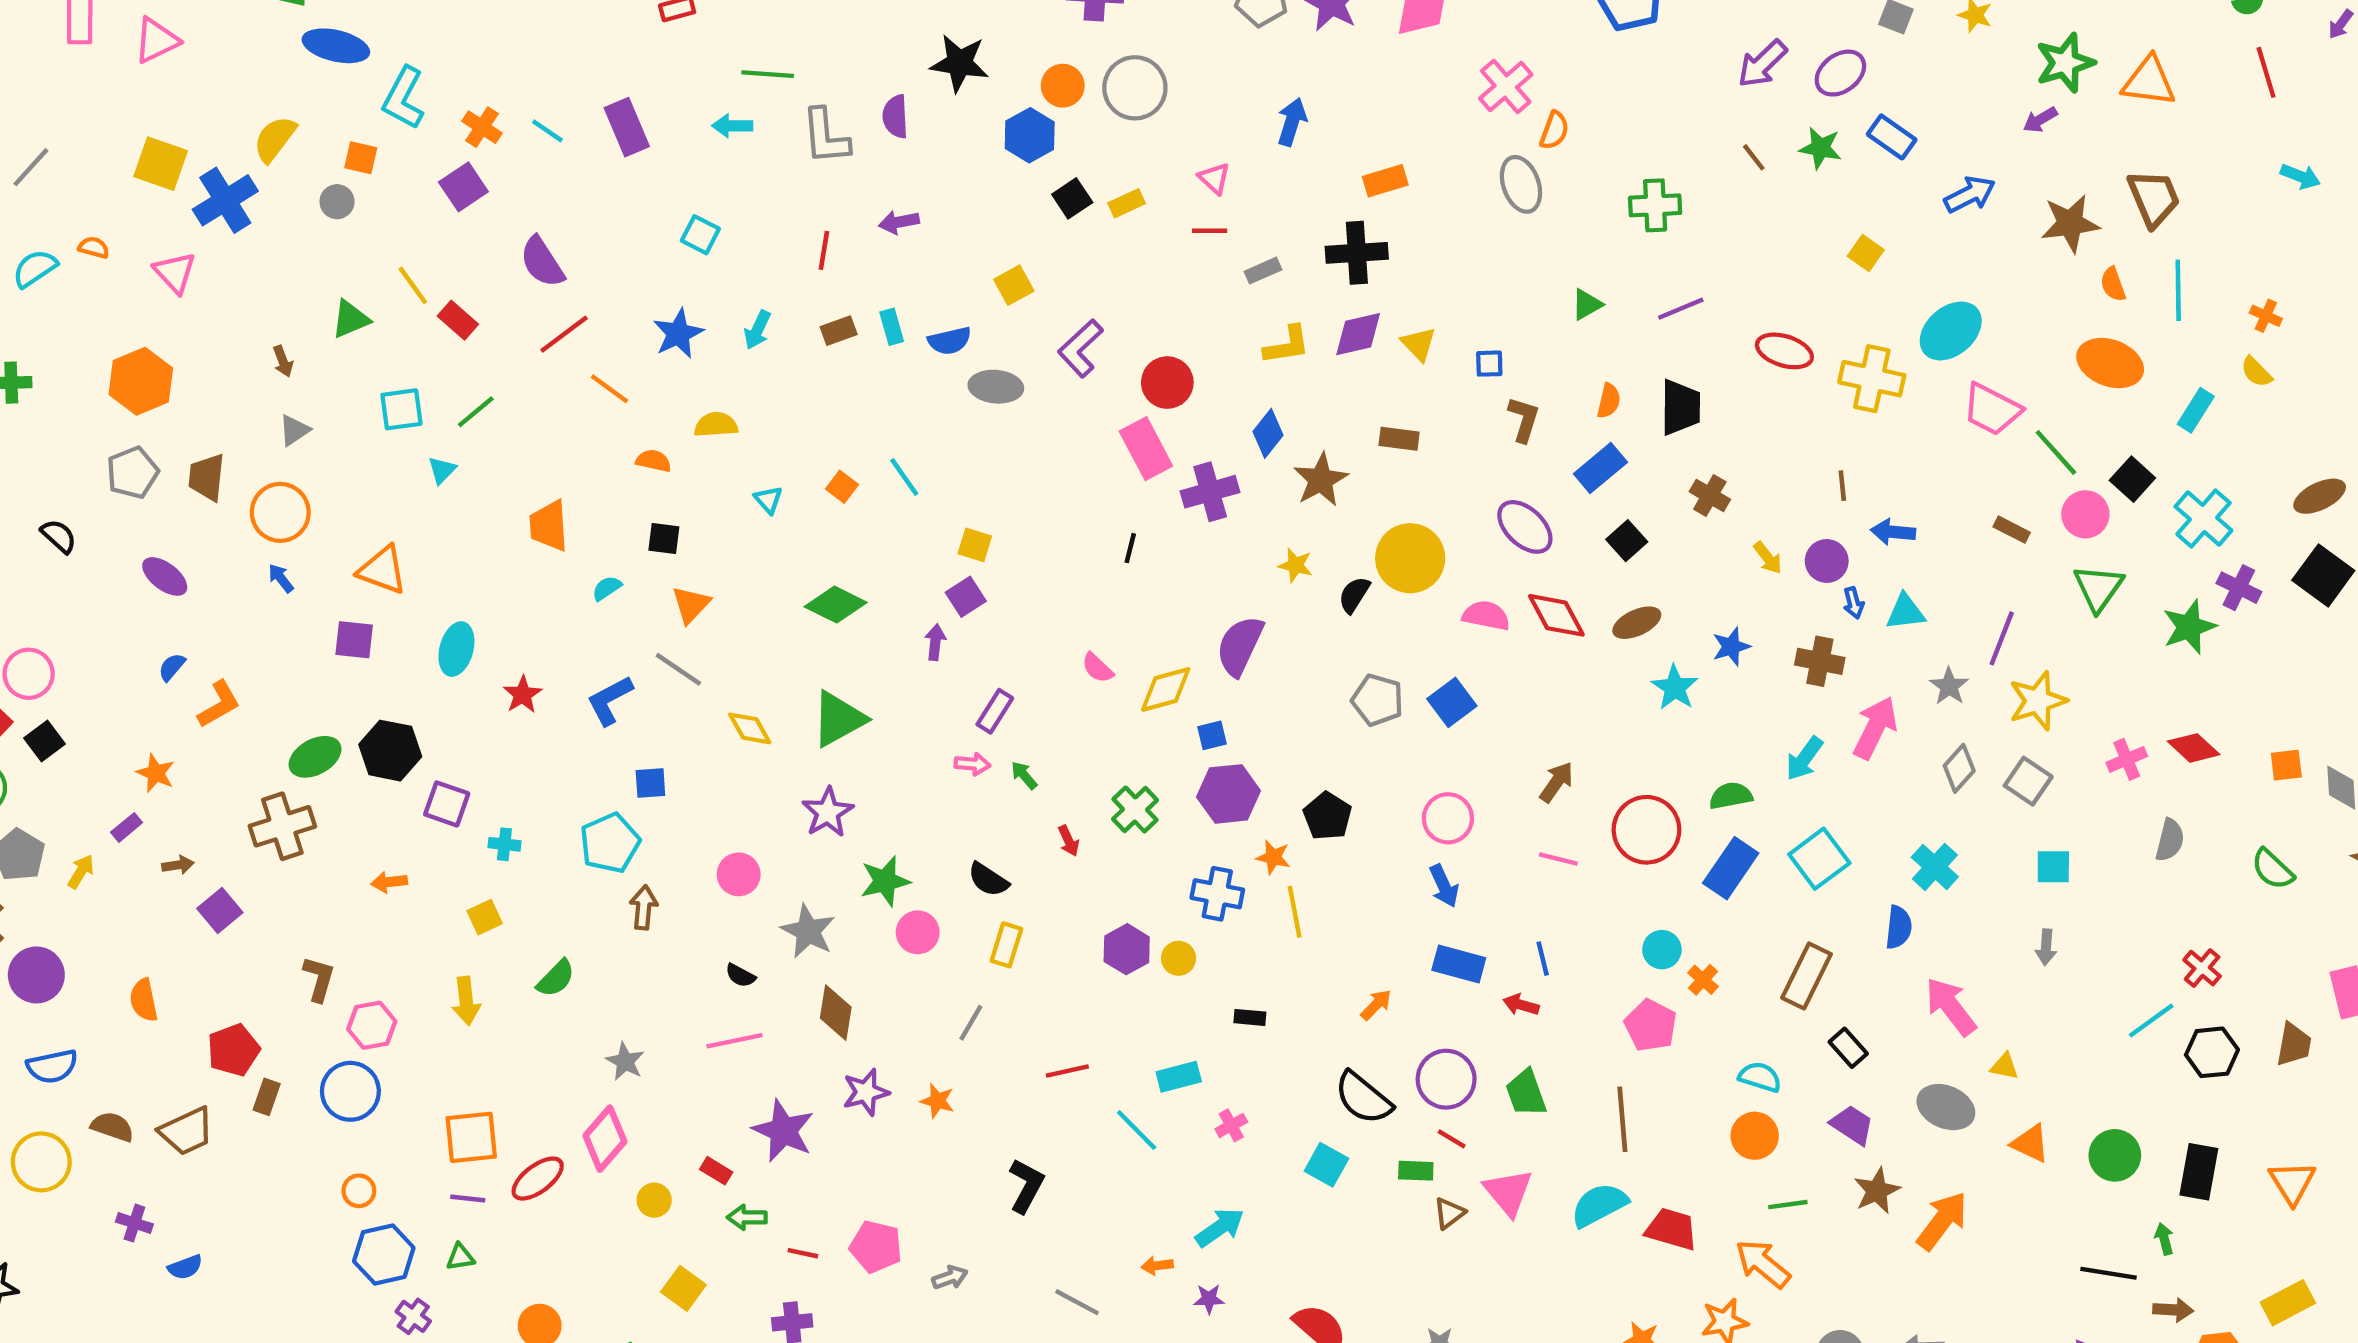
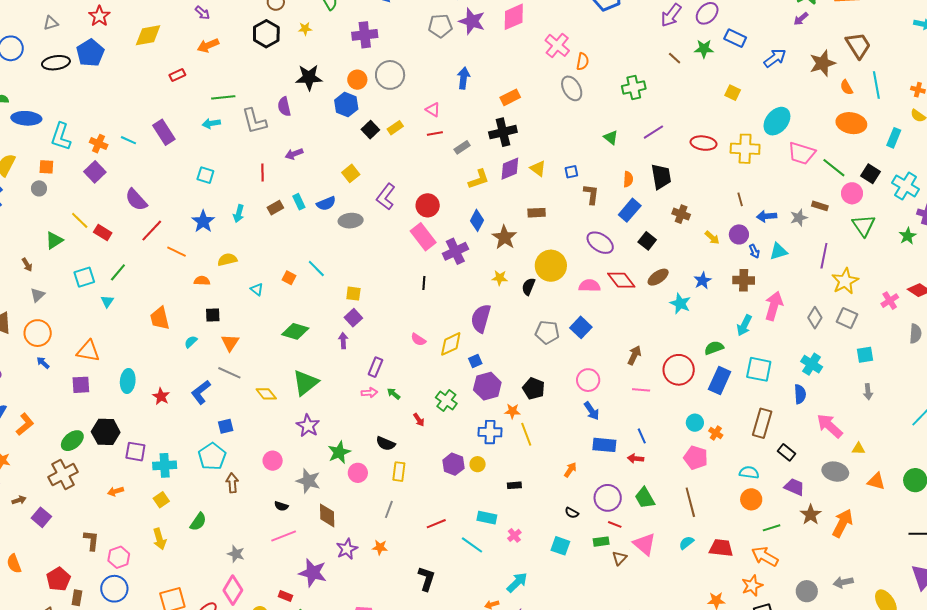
green triangle: (1587, 304) -> (611, 137), turned -42
green star: (2189, 627) -> (908, 236), size x0.7
gray star: (1949, 686) -> (799, 218), moved, turned 30
cyan cross: (504, 844) -> (165, 465), size x1.6
cyan square: (1819, 859) -> (759, 369), turned -32
cyan rectangle: (1179, 1077) -> (487, 518), turned 36
black semicircle: (1363, 1098) -> (572, 513), size x0.5
cyan semicircle: (1599, 1205) -> (686, 543), size x0.6

